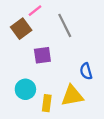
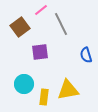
pink line: (35, 11) -> (41, 10), moved
blue semicircle: (86, 71) -> (86, 55), moved

